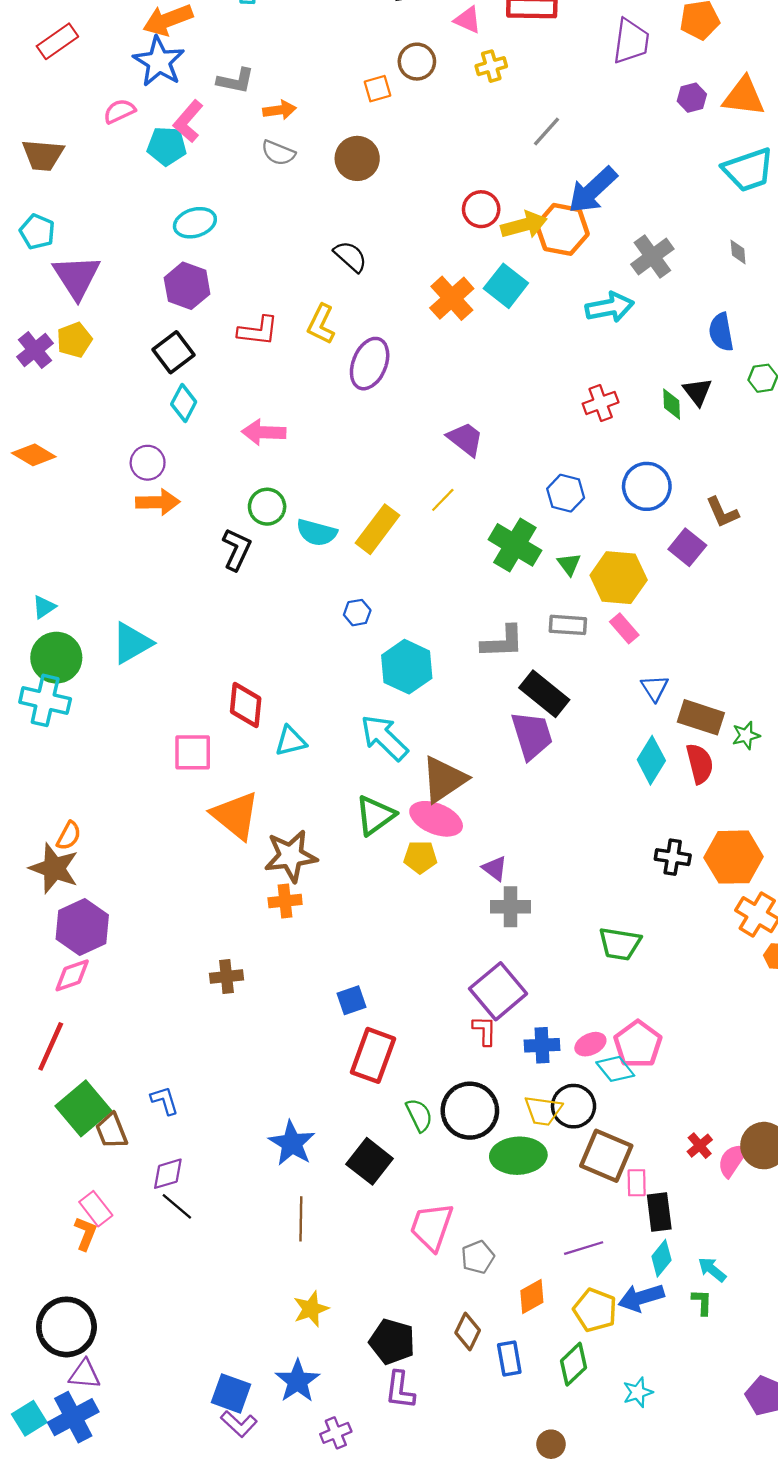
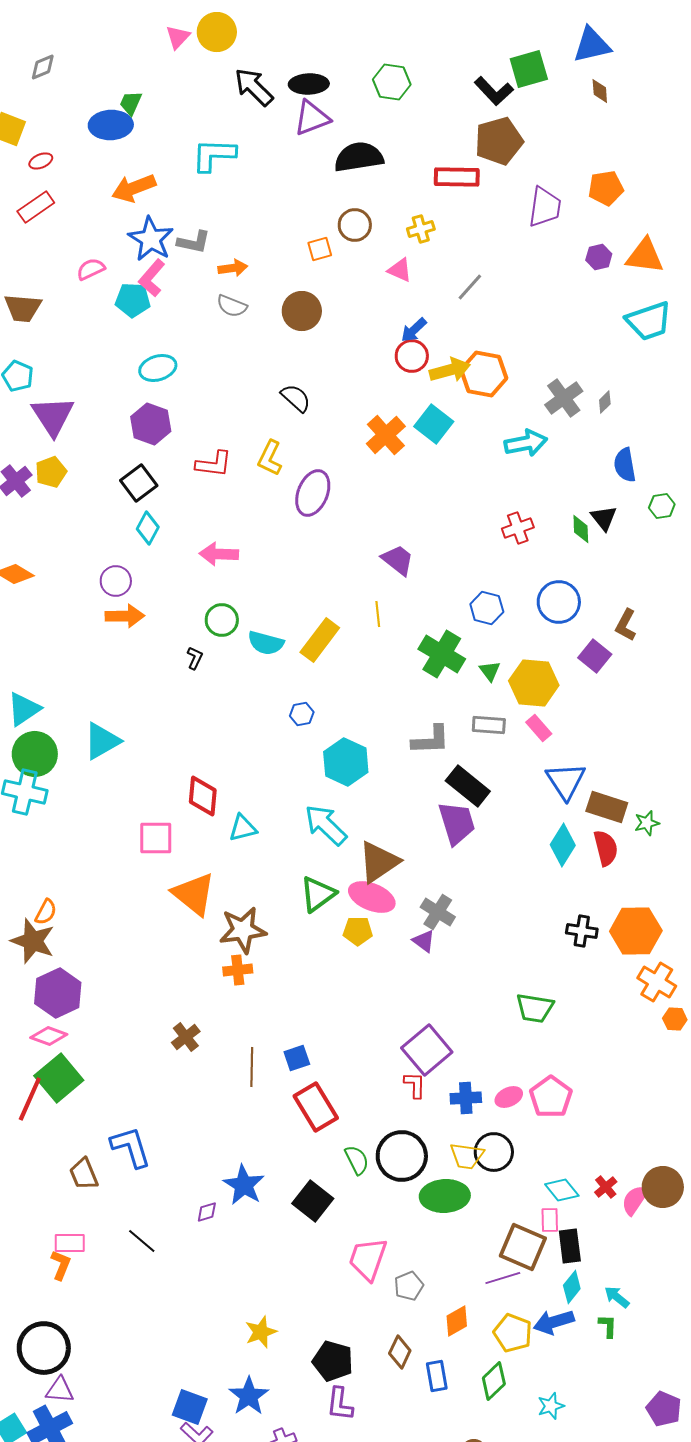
pink triangle: (468, 20) -> (400, 270), moved
blue star: (159, 62) -> (151, 239), moved
blue arrow: (593, 190) -> (414, 330), moved, size x0.6
gray diamond: (738, 252) -> (605, 402), moved, turned 50
yellow line: (443, 500) -> (378, 614), turned -50
brown L-shape: (722, 512) -> (626, 625), turned 52
black L-shape: (237, 549) -> (195, 658), size x0.6
cyan triangle: (44, 607) -> (24, 709), size x1.6
blue triangle: (655, 688) -> (566, 781), size x1.6
gray cross: (510, 907) -> (438, 912), moved, turned 32
pink diamond: (72, 975) -> (49, 1036), turned 39
brown cross: (226, 977) -> (186, 1037), turned -32
red rectangle: (373, 1055) -> (316, 1107), turned -51
cyan diamond: (615, 1069) -> (562, 1190), moved
blue L-shape: (165, 1100) -> (131, 1147), size x1.6
green square: (83, 1108) -> (59, 1078), moved
brown square: (606, 1156) -> (523, 1247), moved
purple diamond: (168, 1174) -> (207, 1212), moved, size x0.7
pink rectangle: (96, 1209) -> (70, 1243), turned -52
brown line: (301, 1219) -> (252, 1067), moved

